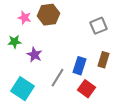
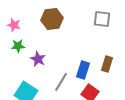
pink star: (24, 18) -> (14, 25), moved
gray square: (98, 26) -> (102, 19), moved, turned 30

